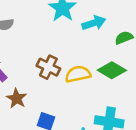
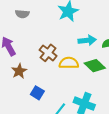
cyan arrow: (94, 23) -> (87, 40), moved

